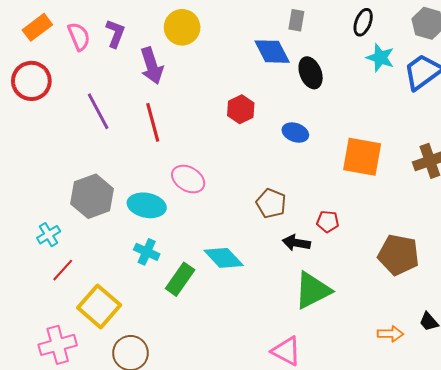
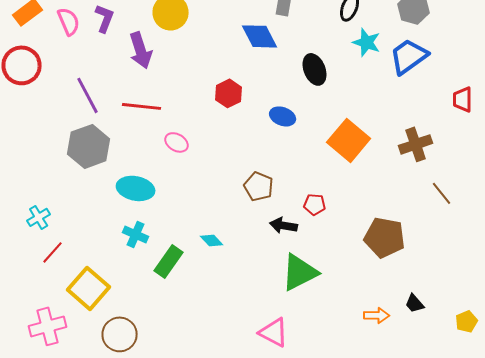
black ellipse: (311, 73) -> (315, 69), moved
red line: (153, 122) -> (142, 106), turned -69
orange square: (362, 157) -> (349, 140), turned 30
pink ellipse: (188, 179) -> (177, 142), moved, size x0.7
gray hexagon: (92, 196) -> (89, 146), moved
cyan diamond: (224, 258) -> (212, 240), size x0.6

